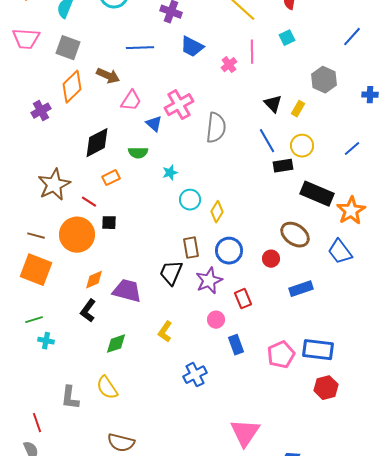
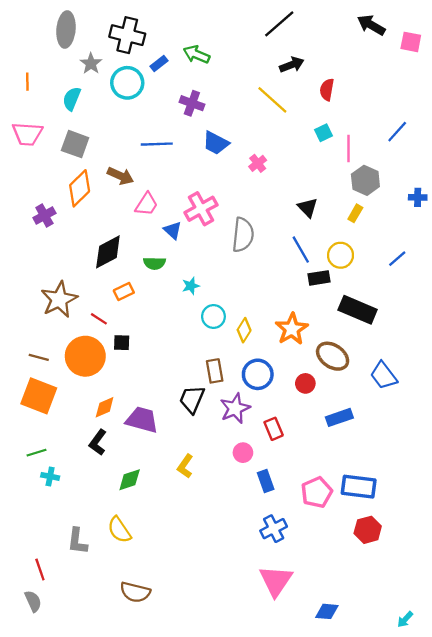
pink line: (252, 52) -> (348, 149), moved
yellow rectangle: (298, 109) -> (355, 213), moved
orange star: (351, 211) -> (292, 329), moved
blue cross: (195, 375) -> (274, 529), moved

